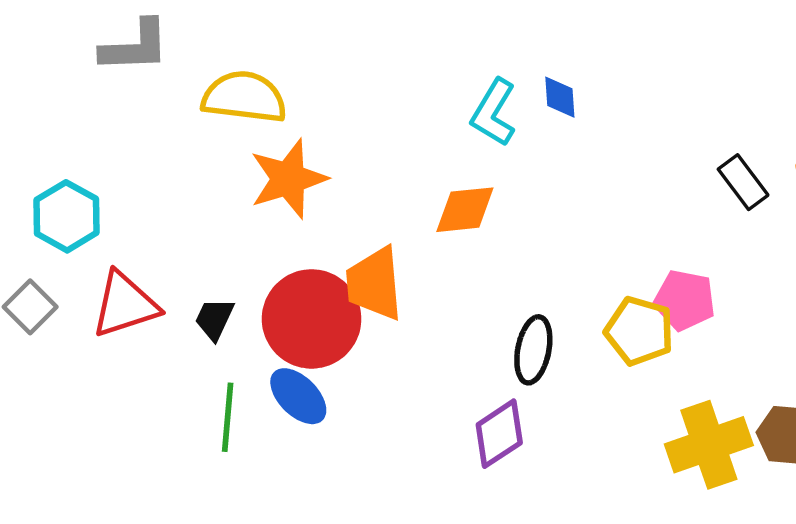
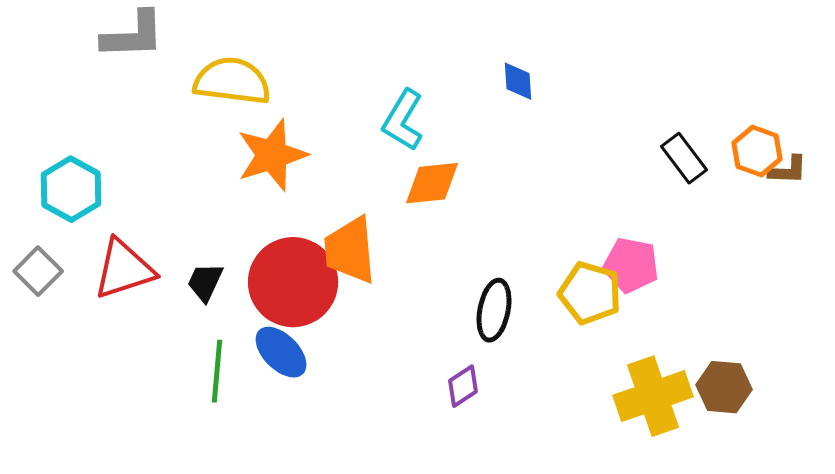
cyan L-shape: (494, 113) -> (403, 120), moved
purple diamond: (499, 434) -> (463, 386), size x0.7

